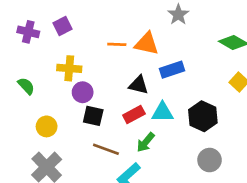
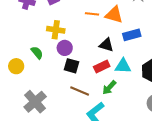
green semicircle: (26, 86) -> (37, 53), moved
yellow circle: (47, 126) -> (16, 66), moved

